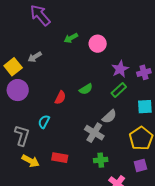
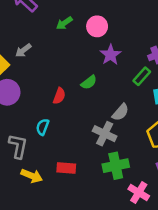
purple star: (120, 69) -> (111, 55), moved
green rectangle: (119, 90) -> (142, 76), moved
green cross: (101, 160) -> (116, 166), size x1.5

